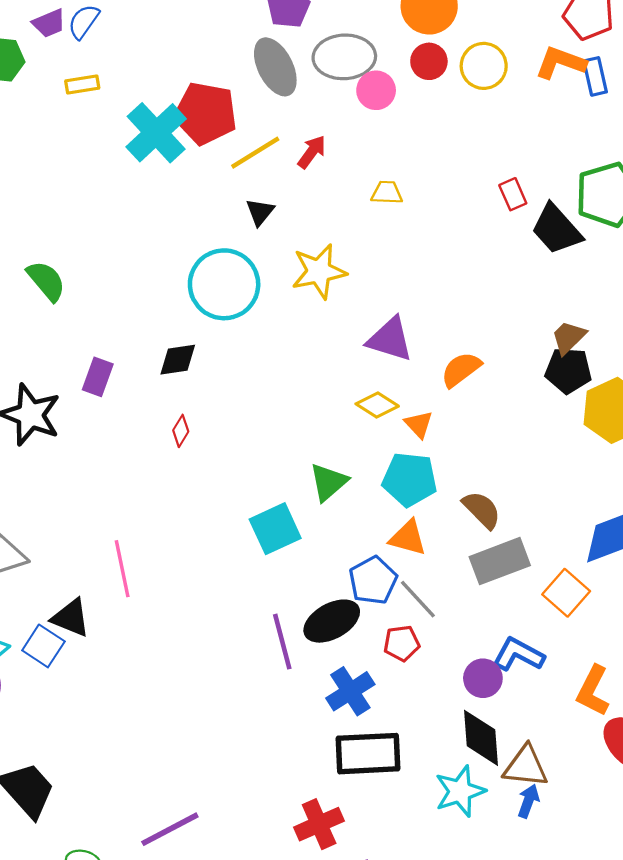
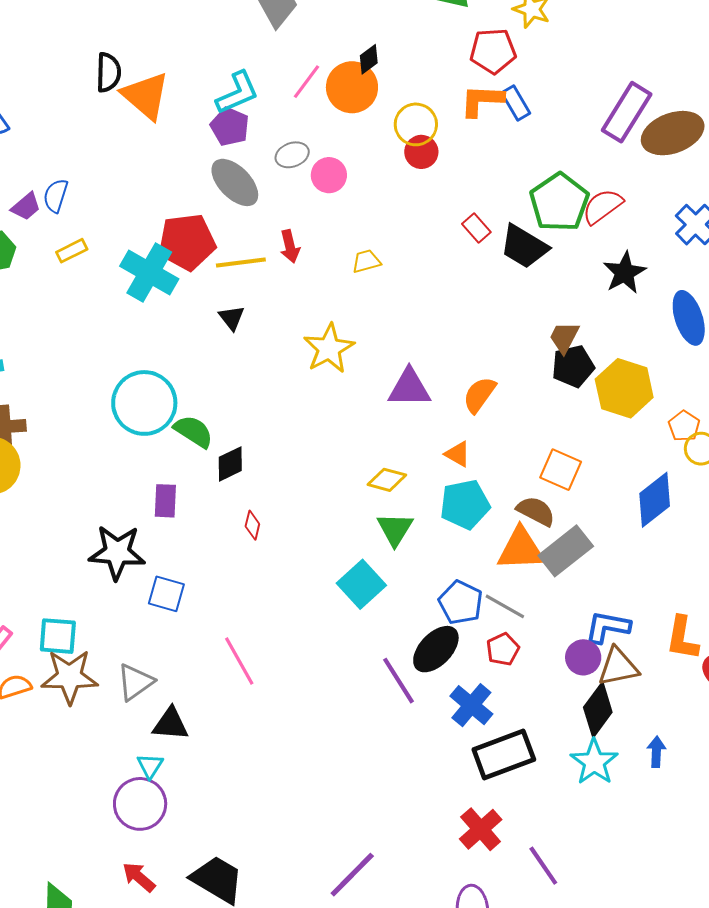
gray ellipse: (344, 57) -> (292, 155), size x0.6
red circle: (429, 61) -> (421, 152), moved
red arrow: (312, 152) -> (290, 246), turned 148
yellow line: (255, 153) -> (241, 263), turned 42
black triangle: (260, 212) -> (232, 318), moved
green semicircle: (46, 281) -> (194, 431), moved
cyan circle: (224, 284) -> (144, 403), moved
yellow diamond: (377, 405) -> (387, 480), moved
orange triangle: (408, 538) -> (521, 549), moved, size x1.4
orange square: (566, 593) -> (561, 470), moved
black triangle: (71, 618) -> (170, 724), moved
blue square: (43, 646) -> (166, 594), moved
black diamond: (481, 738) -> (598, 710), turned 58
brown triangle: (526, 766) -> (618, 667), moved

